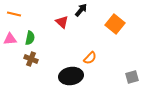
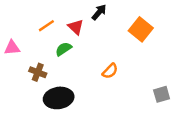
orange line: (14, 14) -> (46, 26), moved, turned -48
green semicircle: (30, 38) -> (63, 49), moved, turned -136
black ellipse: (71, 76) -> (59, 98), moved

